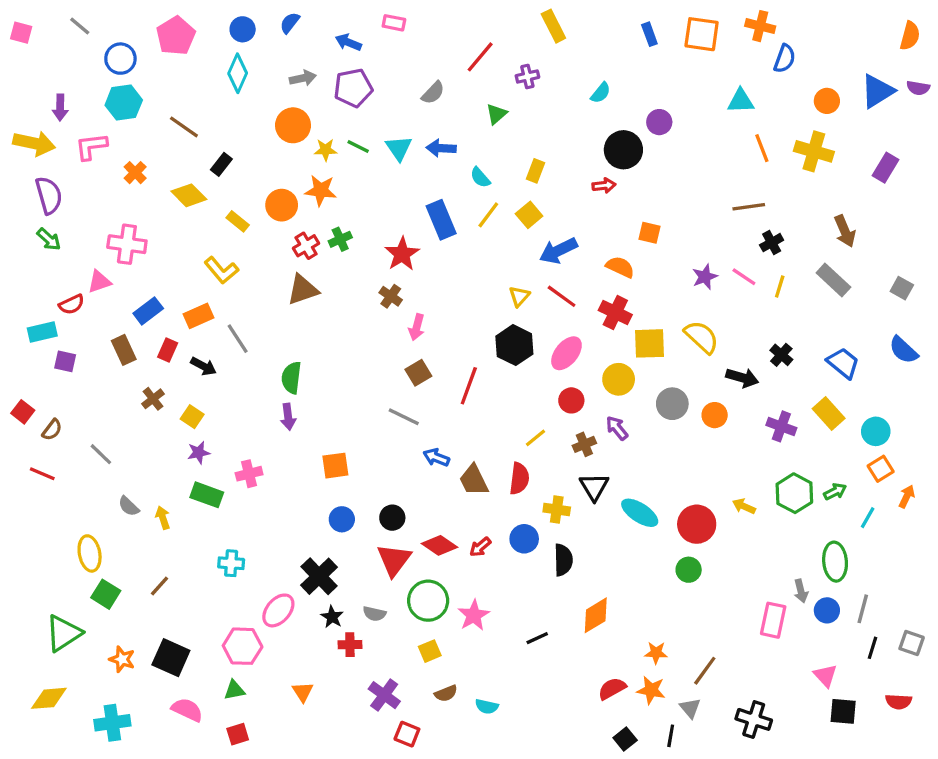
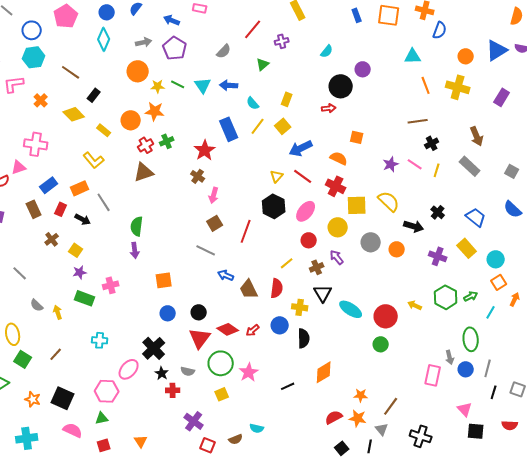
purple pentagon: (353, 88) -> (175, 48), turned -30
orange triangle: (303, 692) -> (141, 441), moved
brown semicircle: (446, 693) -> (236, 439), moved

